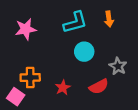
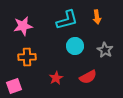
gray star: (118, 66) -> (105, 50), moved
orange cross: (30, 78) -> (27, 57), moved
pink square: (16, 97) -> (14, 86), turned 35

